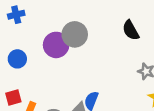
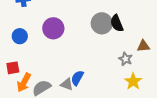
gray circle: (75, 34) -> (102, 23), moved

